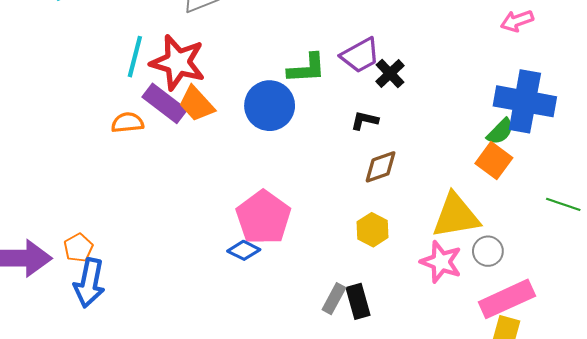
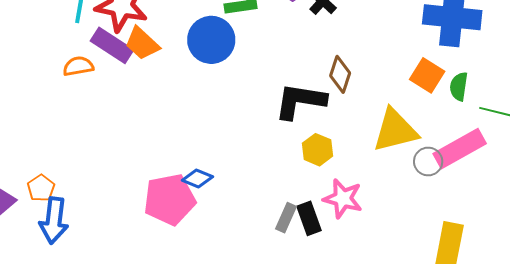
black L-shape: (365, 121) -> (300, 101), moved, size x2.0
green semicircle: (500, 132) -> (459, 87), moved, turned 148
brown diamond: (381, 167) -> (340, 74), moved, turned -48
pink pentagon: (263, 217) -> (170, 200), moved, turned 30
pink star: (441, 262) -> (343, 199), moved
pink rectangle: (507, 299) -> (460, 149), moved

